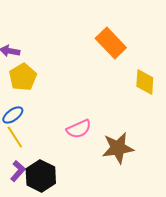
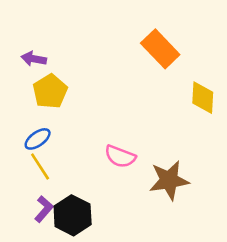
pink semicircle: (79, 129) -> (120, 156), turned 45

